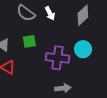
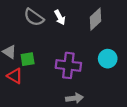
green square: (29, 41) -> (28, 59), moved
cyan circle: (83, 49) -> (108, 59), moved

